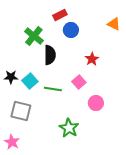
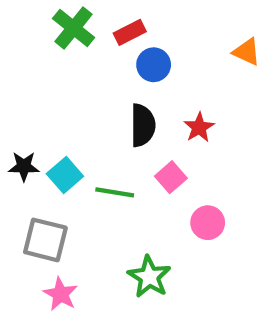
green cross: (34, 36) -> (74, 28), moved
black semicircle: (50, 55) -> (143, 125), moved
pink star: (12, 142) -> (61, 294), moved

